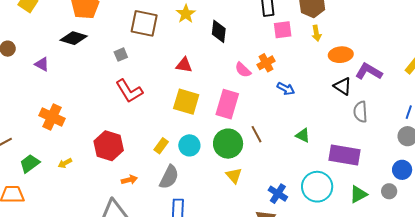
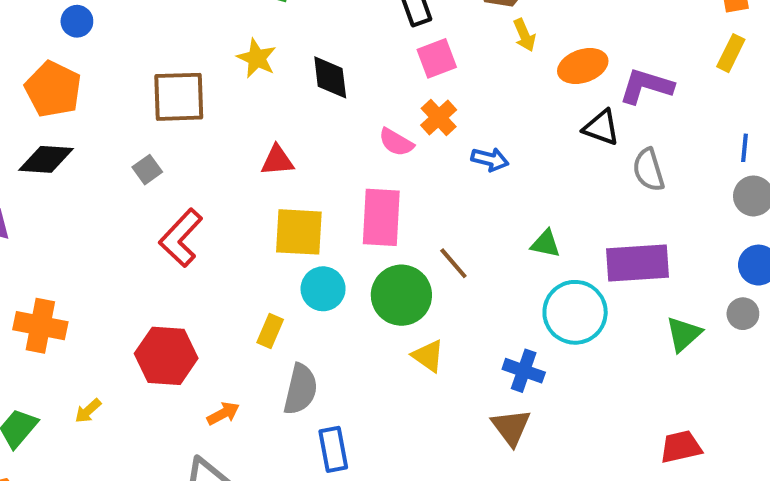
pink square: (283, 30) -> (437, 58), moved
red L-shape: (129, 91) -> (181, 238), turned 88
cyan circle: (189, 145) -> (323, 289), moved
cyan circle: (317, 187) -> (575, 312), moved

